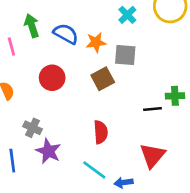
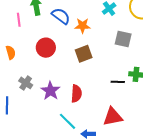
gray square: (125, 55) -> (123, 39), moved
purple star: (48, 151) -> (50, 91), moved
red triangle: (152, 155) -> (113, 117), turned 30

